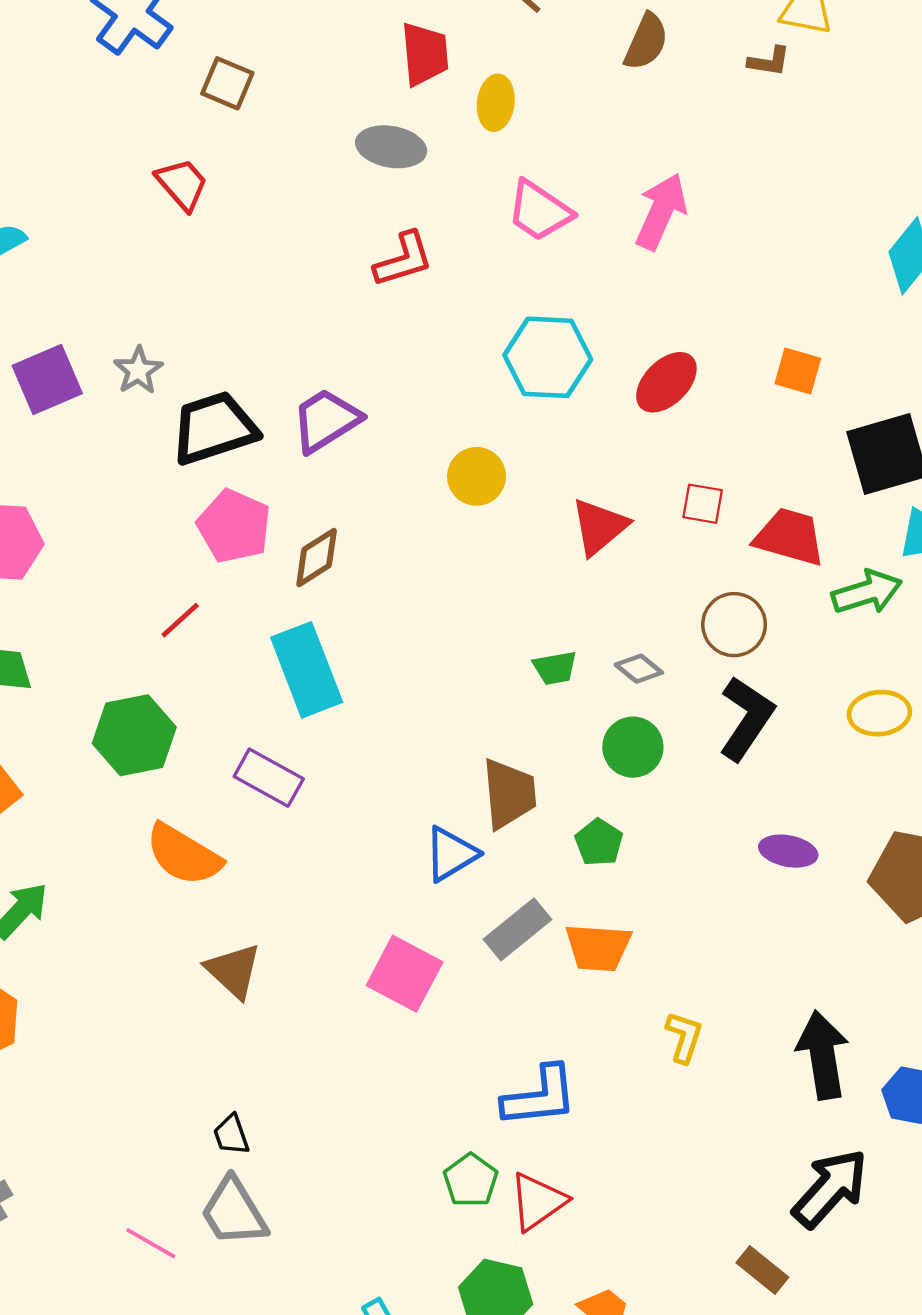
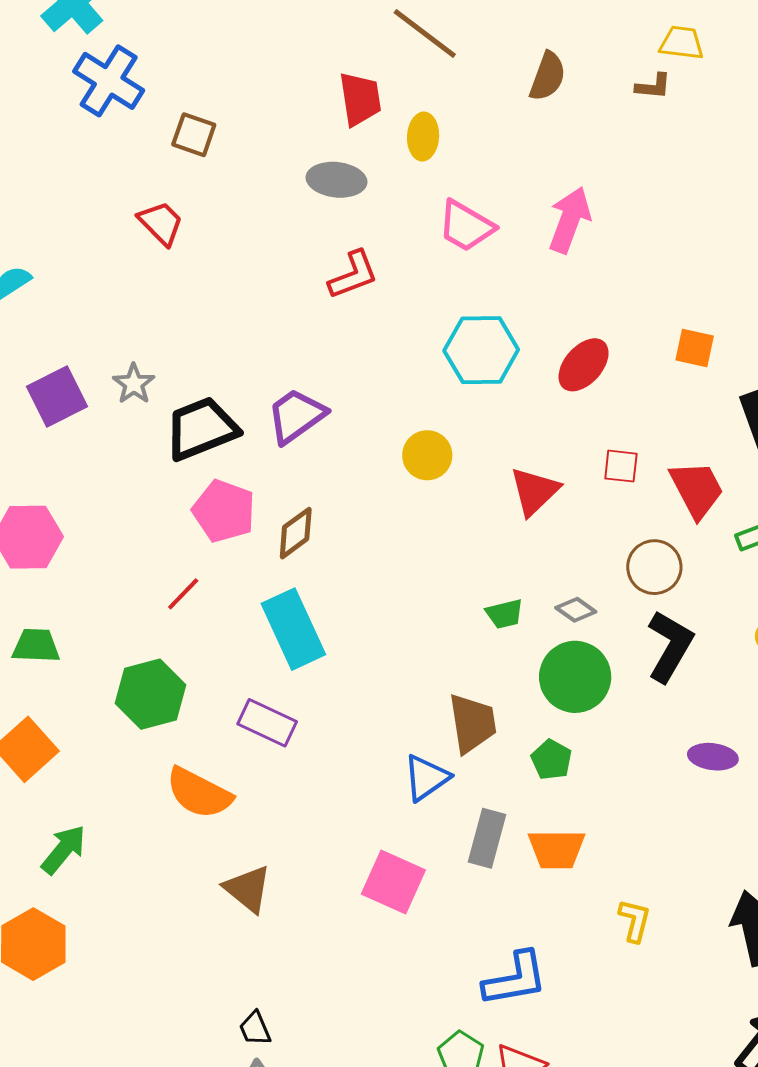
red trapezoid: (790, 537) -> (697, 489), turned 50
green circle: (633, 747) -> (575, 677), size x1.4
gray rectangle: (517, 929) -> (487, 838), turned -32

